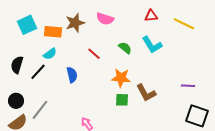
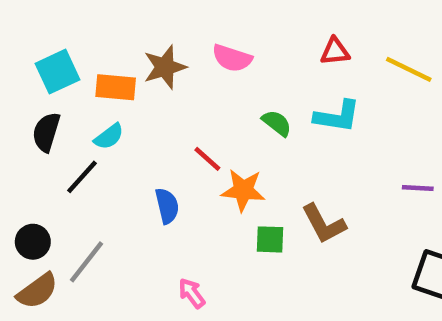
cyan L-shape: (152, 45) -> (337, 116), turned -50
red line: (94, 54) -> (207, 159), moved
black semicircle: (17, 65) -> (46, 132), moved
blue semicircle: (72, 75) -> (167, 206), moved
orange star: (121, 78) -> (243, 190), moved
purple line: (188, 86) -> (418, 188), moved

